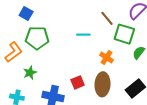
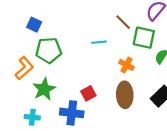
green star: (30, 73) -> (44, 89), size x1.5
red square: (78, 82) -> (88, 93), moved

